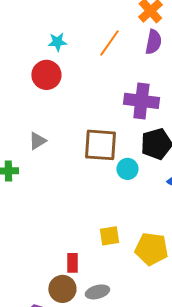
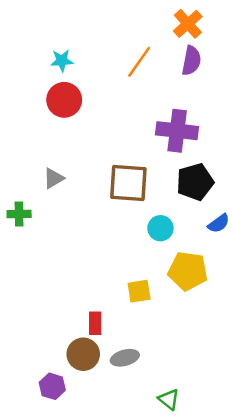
cyan star: (57, 42) -> (62, 61), moved
cyan circle: (127, 169) -> (160, 228), moved
yellow pentagon: (151, 249) -> (188, 271), moved

